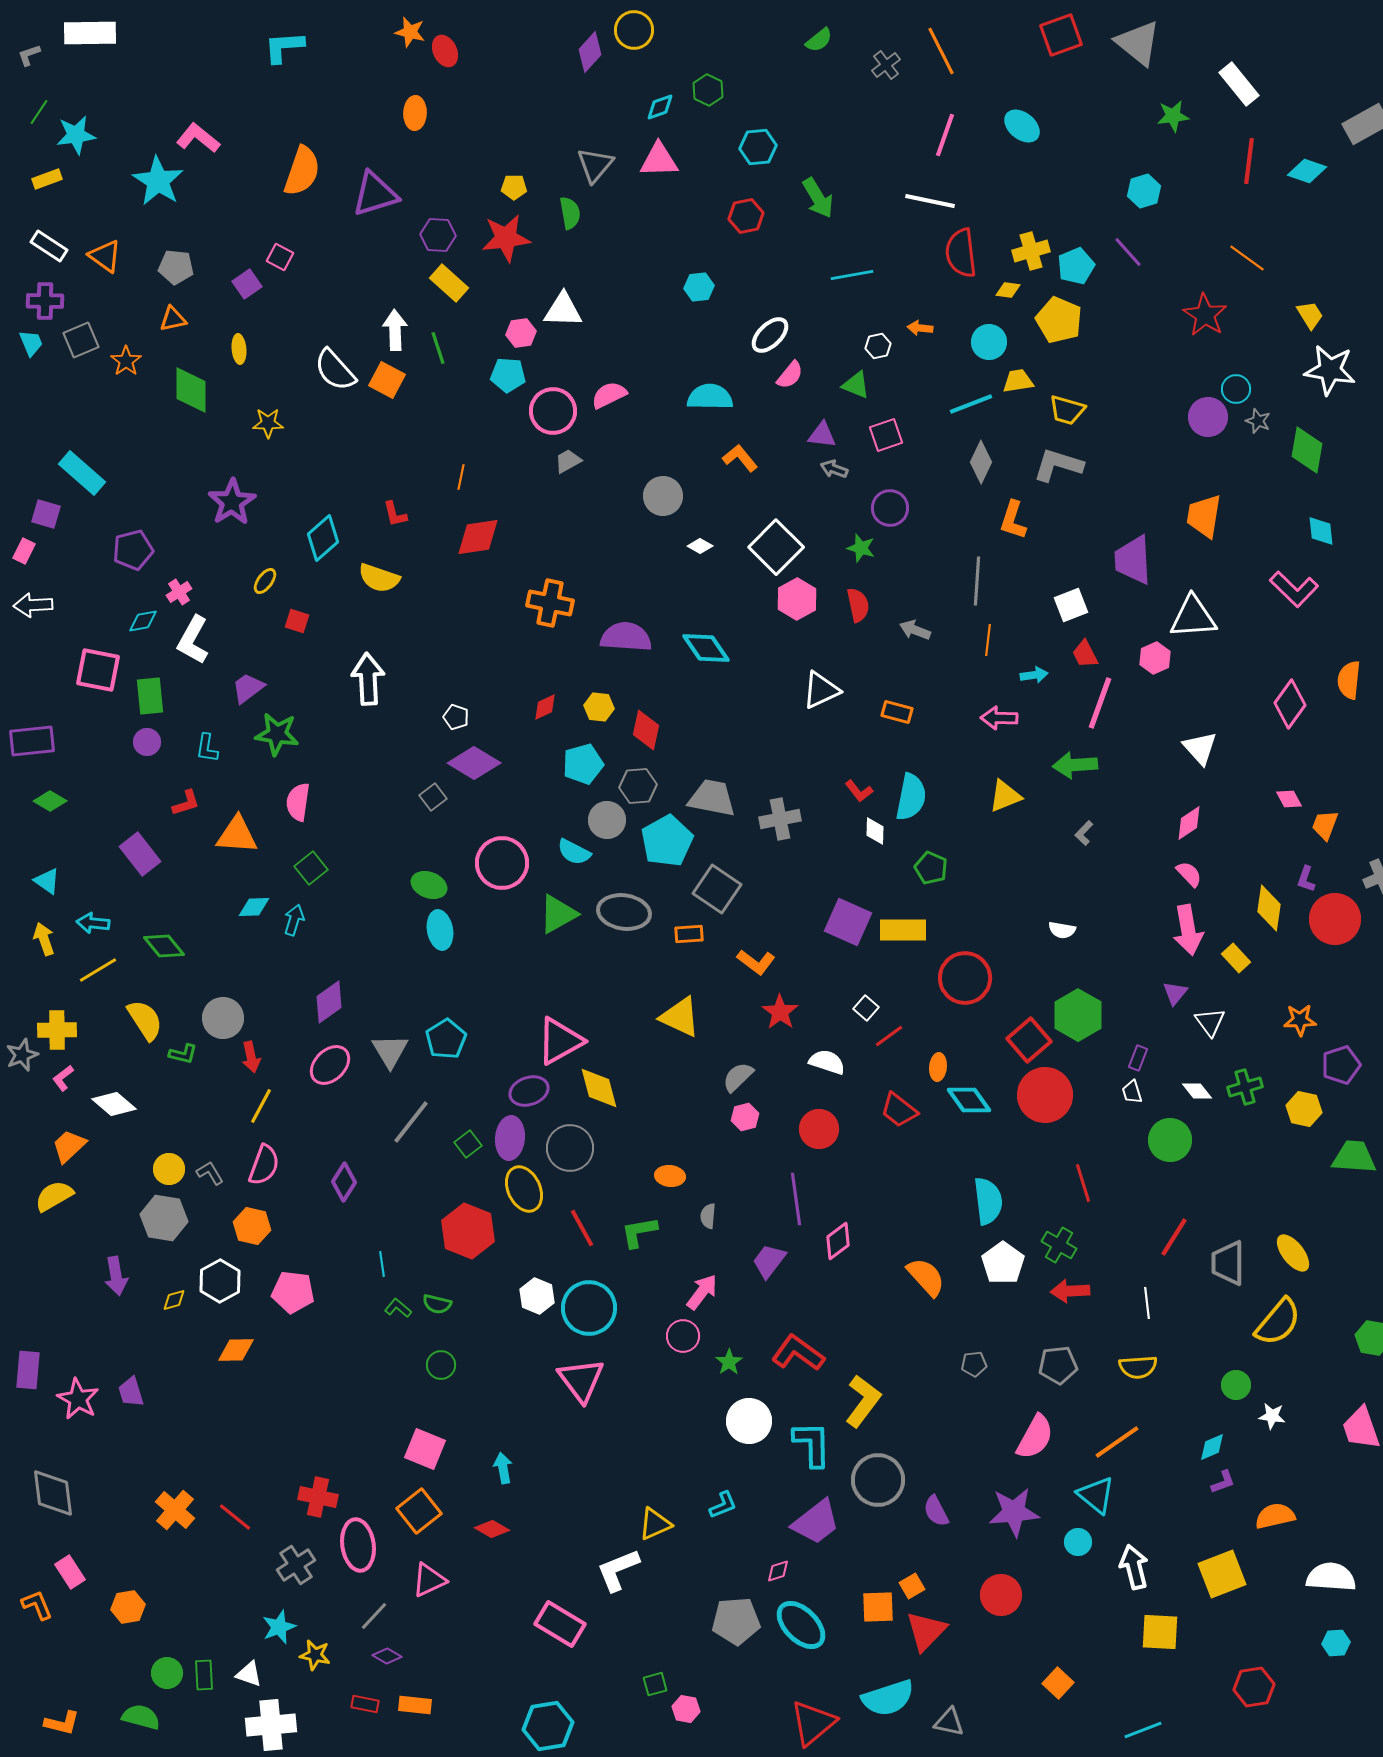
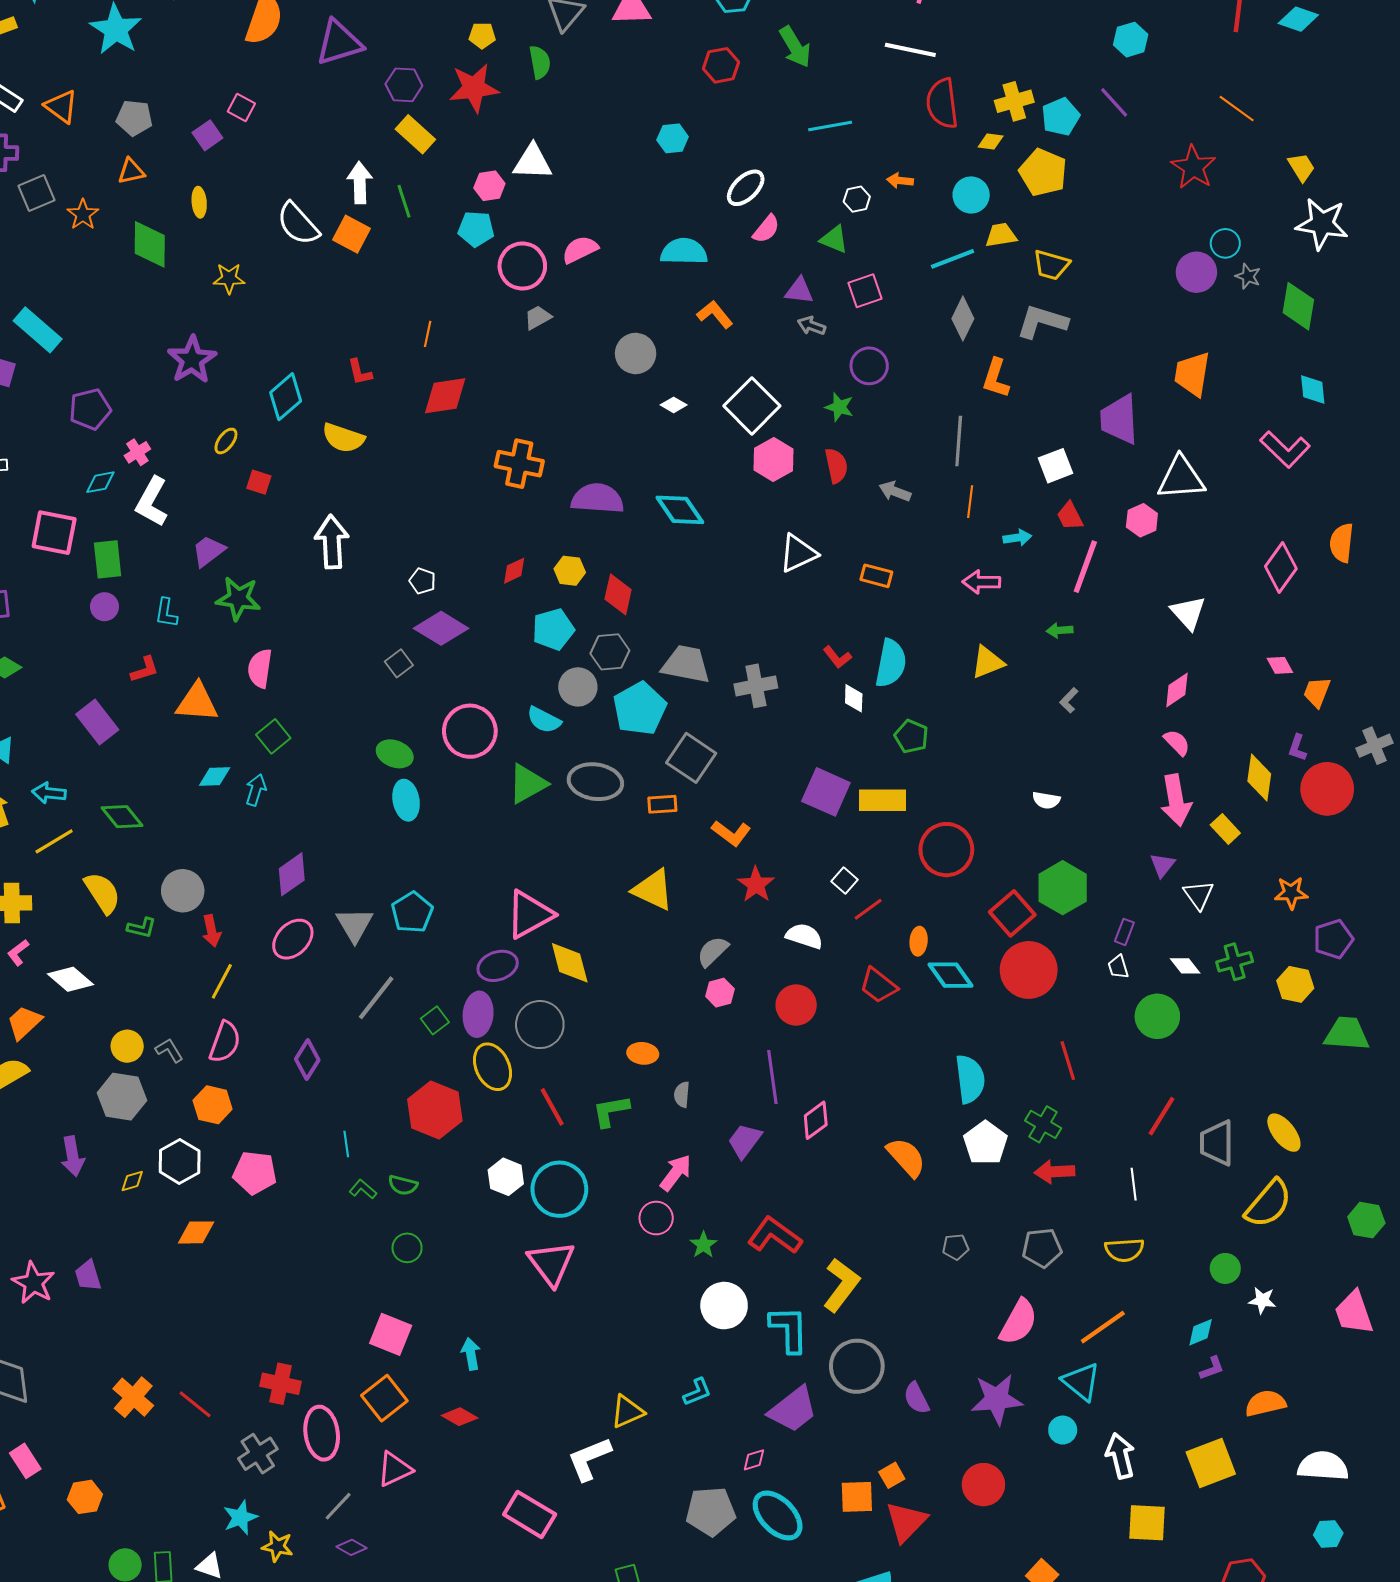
green arrow: (1075, 765) -> (1060, 630), size x0.6

